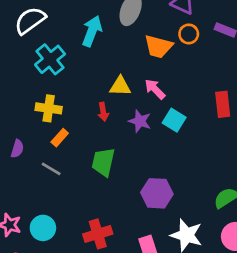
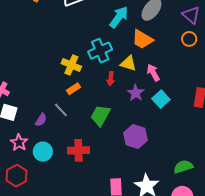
orange trapezoid: (158, 46) -> (142, 39), moved
cyan cross: (50, 59) -> (100, 51), moved
purple semicircle: (17, 149) -> (41, 120), moved
purple hexagon: (157, 193) -> (136, 136), moved
red cross: (98, 234) -> (78, 150), moved

